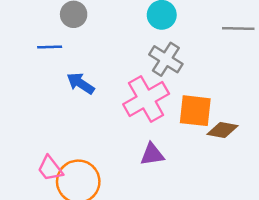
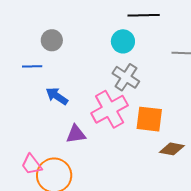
brown diamond: (223, 130) -> (172, 149), moved
purple triangle: (152, 154) -> (76, 134), moved

